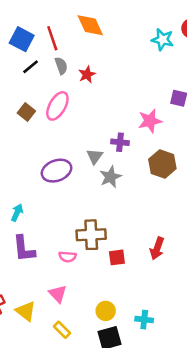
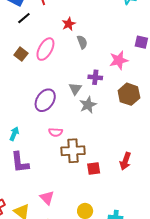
gray semicircle: (61, 66) -> (82, 42), moved
purple ellipse: (56, 171) -> (45, 100), turned -35
pink semicircle: (68, 257) -> (56, 132), moved

